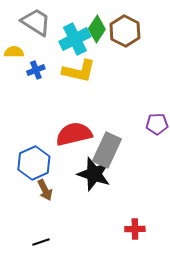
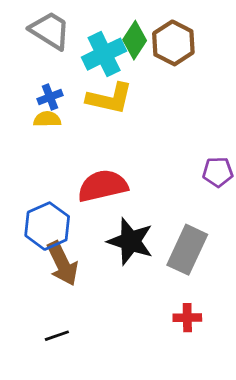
yellow semicircle: (14, 52) -> (47, 119), moved
gray rectangle: (107, 150) -> (187, 250), moved
brown arrow: (45, 190) -> (62, 264), size x1.5

